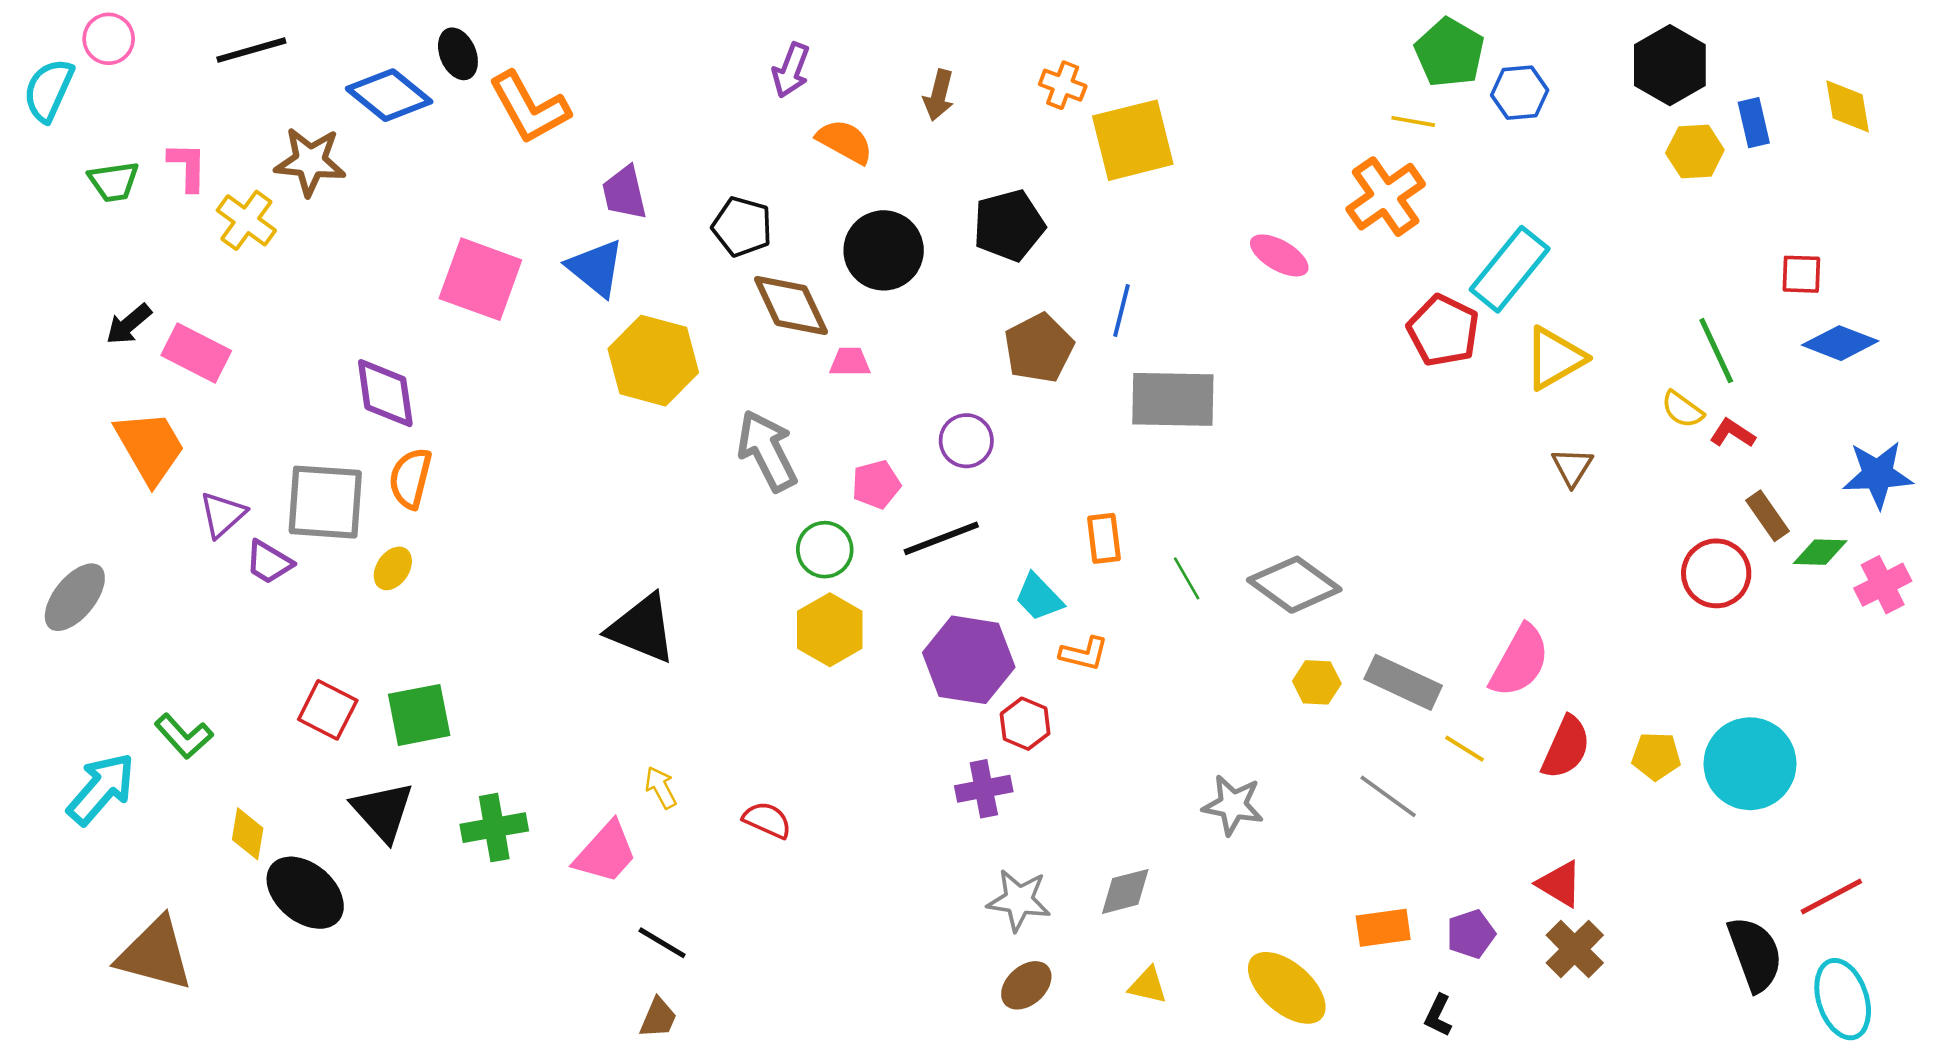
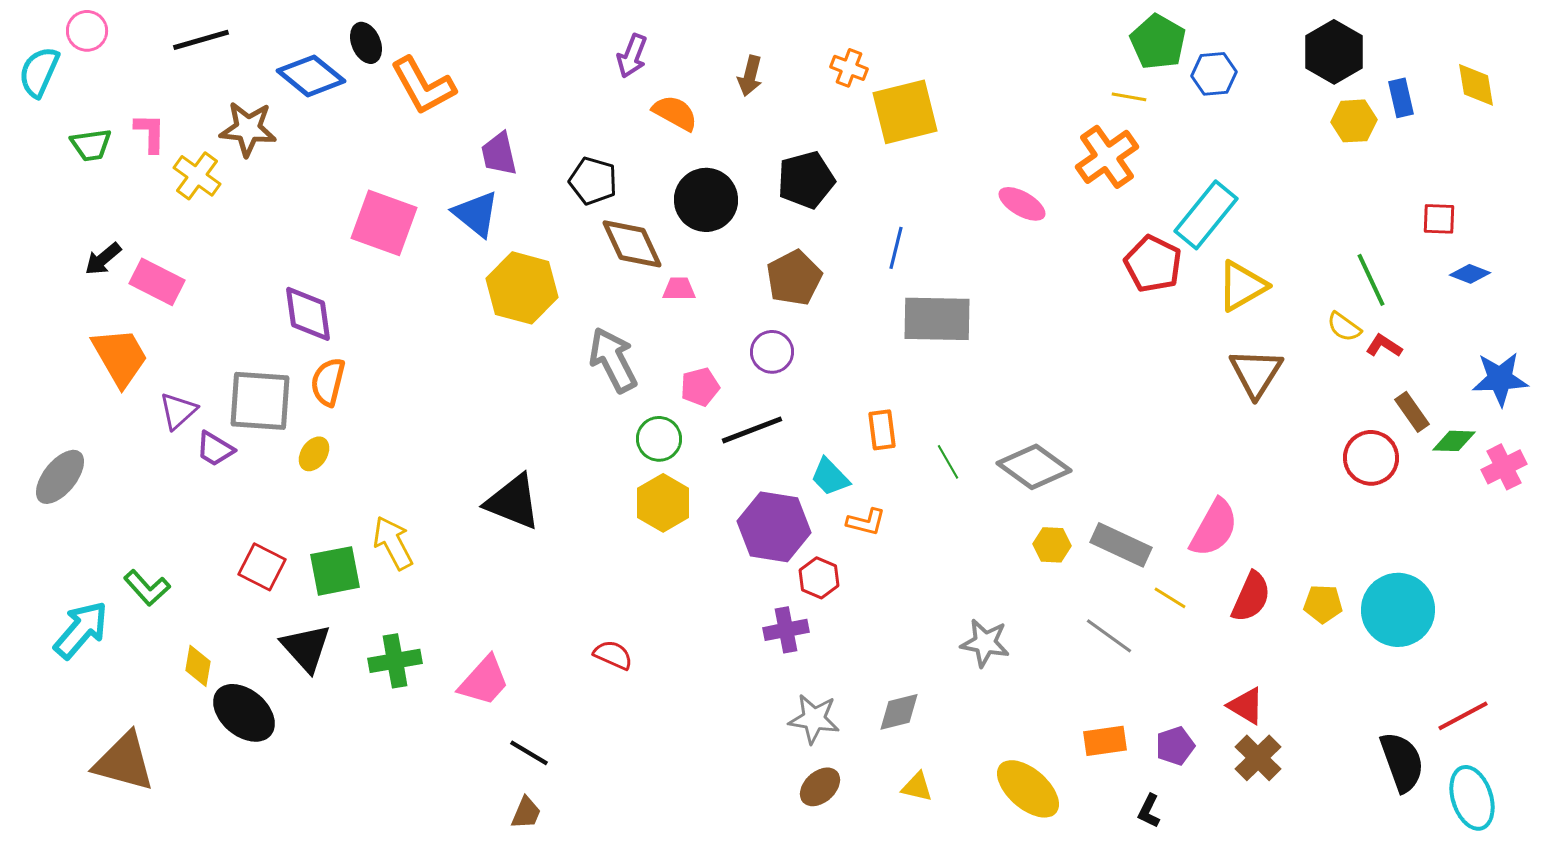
blue diamond: (1840, 343) -> (1470, 274), size x0.7
brown pentagon: (1039, 348) -> (794, 278), moved
brown triangle: (1572, 467) -> (1256, 373), size x1.6
yellow arrow: (661, 788) -> (393, 543), moved, size x1.6

